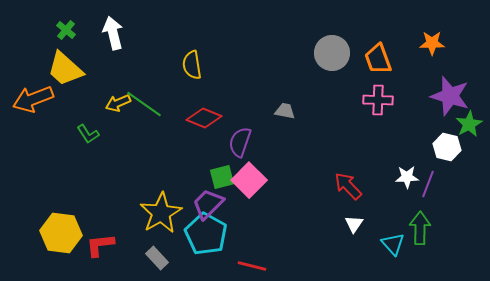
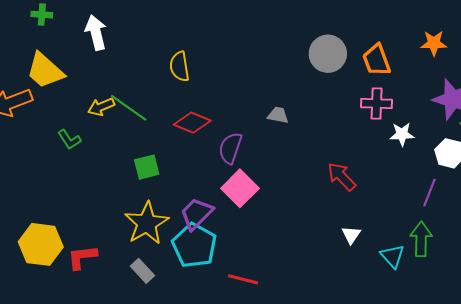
green cross: (66, 30) -> (42, 15), moved, turned -36
green square: (222, 177) -> (147, 167), moved
white star: (407, 177) -> (402, 134), moved
red arrow: (348, 186) -> (342, 177), moved

